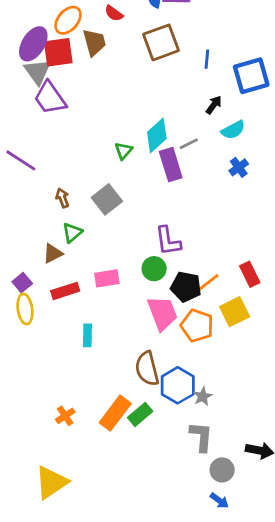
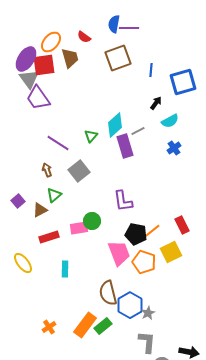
purple line: (21, 160) -> (58, 143), moved
green circle: (154, 269) -> (92, 221), moved
purple square: (22, 283) -> (18, 201), moved
yellow ellipse: (25, 309) -> (23, 263), moved, turned -30

